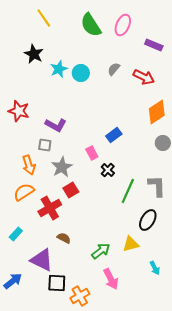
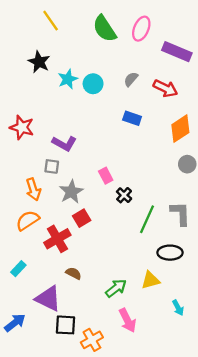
purple rectangle: (154, 45) -> (177, 52), size x1.4
blue rectangle: (114, 135) -> (132, 118), moved, turned 56
black ellipse: (148, 220) -> (170, 253), turned 60

